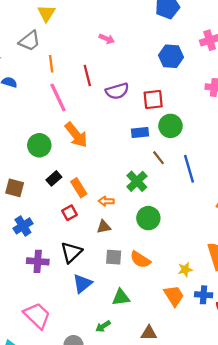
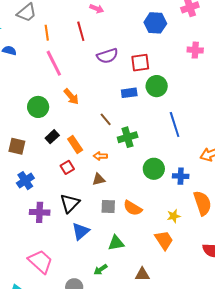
red line: (87, 76) -> (81, 31), moved
orange arrow: (76, 135) -> (71, 97), size x0.7
brown line: (158, 158) -> (106, 119), moved
green cross: (137, 181) -> (128, 137), turned 30
green circle: (148, 218) -> (154, 169), moved
blue cross: (204, 295) -> (181, 176), moved

